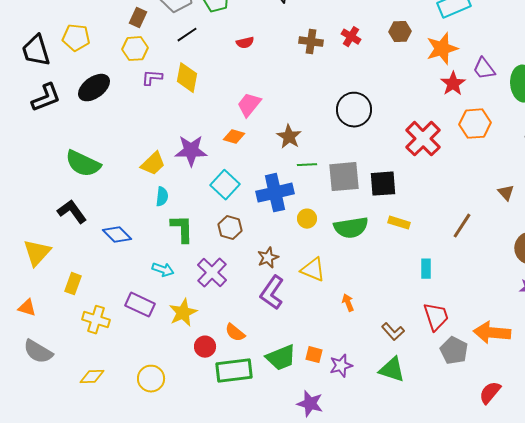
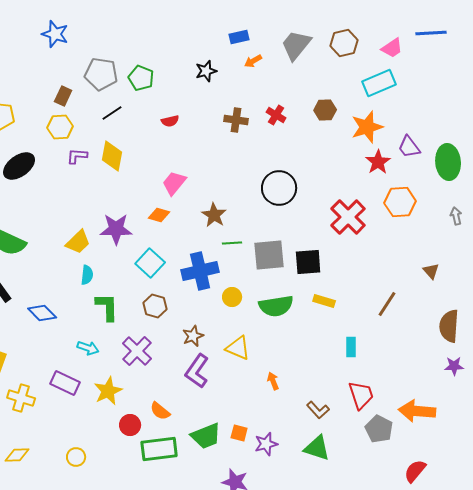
yellow circle: (151, 379) -> (76, 457), size x0.7

